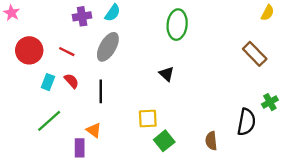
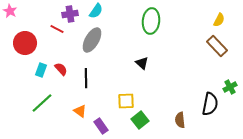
yellow semicircle: (268, 13) -> (219, 20), moved
red line: (67, 52) -> (57, 29), moved
purple rectangle: (80, 148) -> (101, 126), moved, turned -35

